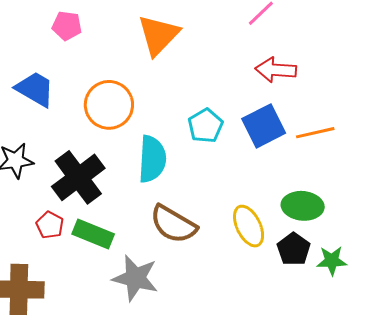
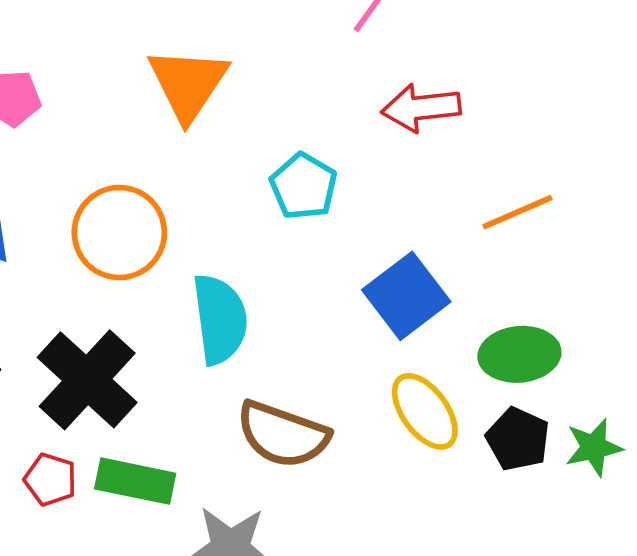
cyan pentagon: (205, 126) -> (304, 186), moved
blue square: (264, 126) -> (406, 296), moved

